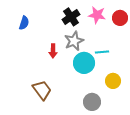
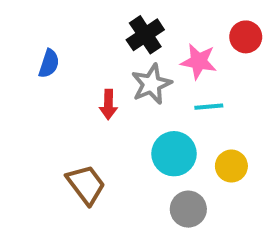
pink star: (97, 15) -> (199, 61), moved
blue semicircle: (24, 23) -> (49, 64), moved
cyan circle: (84, 63) -> (174, 154), moved

